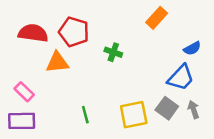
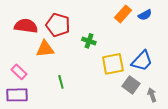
blue semicircle: (192, 48) -> (145, 15), moved
gray arrow: (194, 109) -> (152, 95), moved
green line: (85, 115) -> (61, 82), moved
yellow square: (134, 115) -> (113, 64), moved

